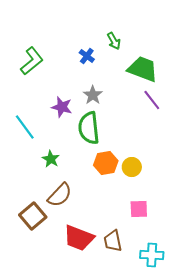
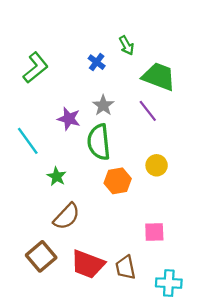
purple line: (152, 100) -> (148, 111), moved
yellow circle: (132, 167) -> (157, 165), moved
brown square: (33, 216) -> (41, 256), moved

